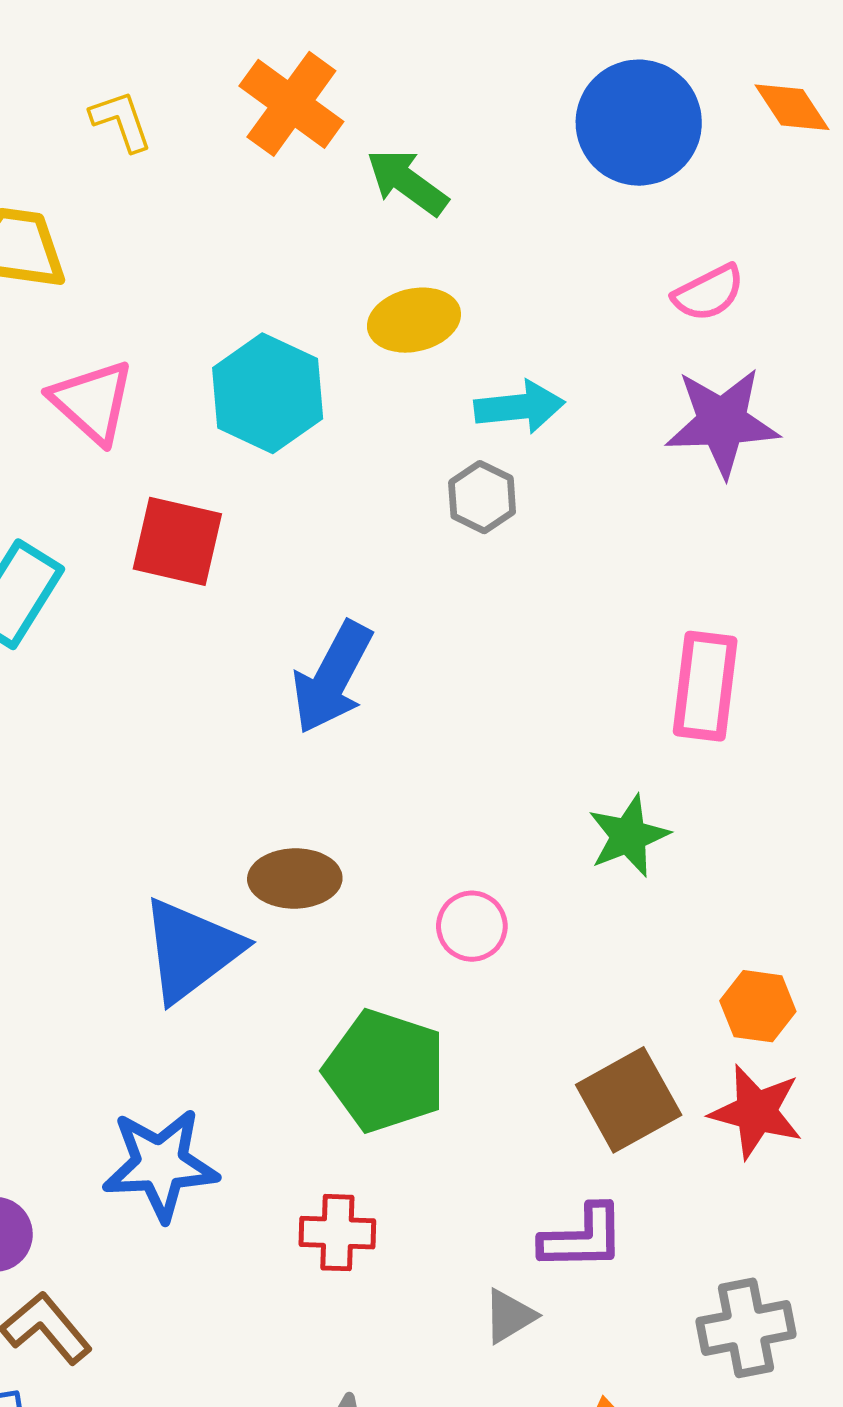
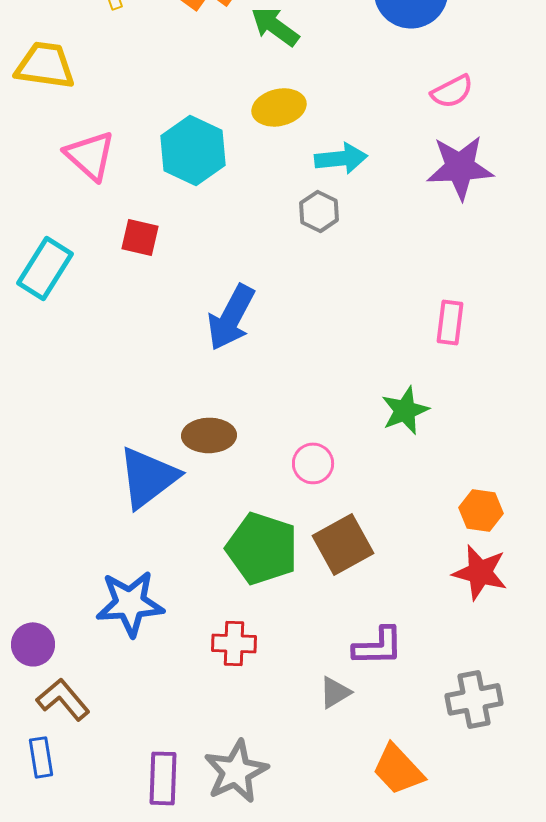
red square: (177, 541) -> (140, 237), size x0.7
pink rectangle: (705, 686) -> (450, 322), size x0.7
brown square: (629, 1100) -> (343, 544), moved

